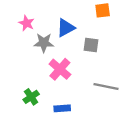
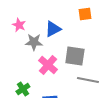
gray square: (91, 45) -> (75, 56), moved, size x1.5

